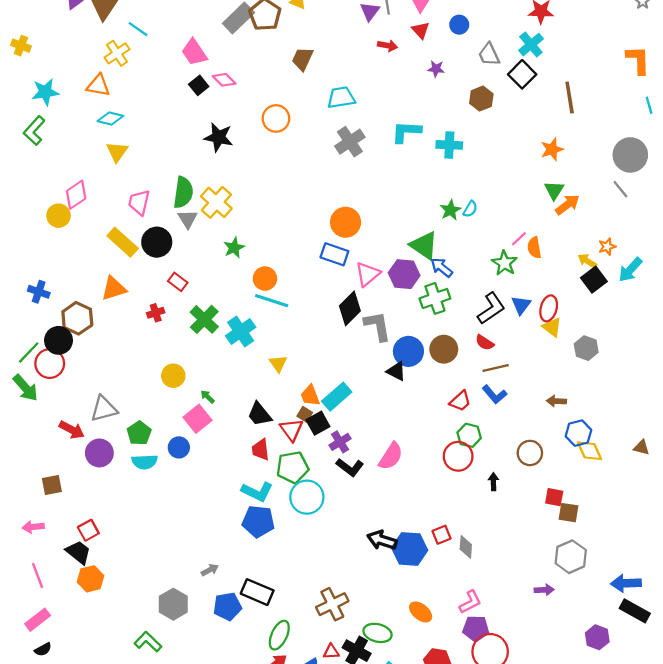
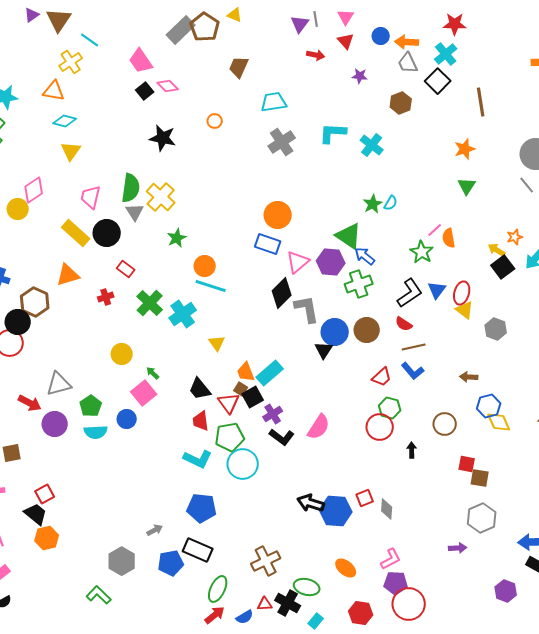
orange circle: (276, 118) -> (215, 121), size x0.6
cyan cross: (449, 145) -> (372, 145), turned 35
orange arrow: (567, 205) -> (407, 42), moved, turned -140
black triangle: (396, 371) -> (324, 350), turned 36
blue pentagon: (258, 521) -> (202, 508), moved

